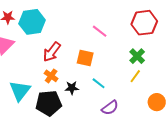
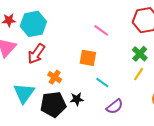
red arrow: (52, 52) -> (36, 54), moved
black star: (72, 88) -> (77, 99), moved

